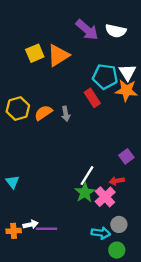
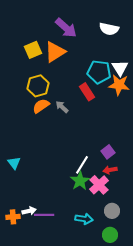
purple arrow: (87, 30) -> (66, 28), moved
yellow hexagon: (18, 109) -> (38, 86), moved
gray arrow: (66, 114) -> (62, 107), turned 144
purple square: (126, 156) -> (108, 152), moved
cyan triangle: (13, 182) -> (14, 163), moved
cyan arrow: (101, 233) -> (84, 219), moved

